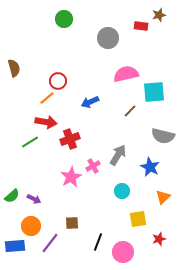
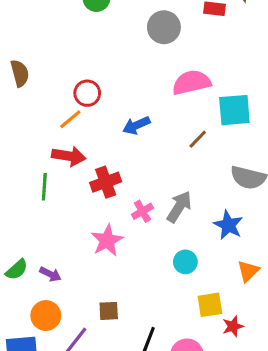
green line: (30, 142) -> (44, 187), turned -54
pink cross: (93, 166) -> (142, 211), moved
red star: (159, 239) -> (233, 326), moved

